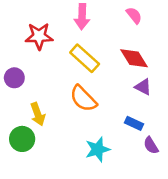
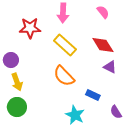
yellow arrow: (38, 114) -> (17, 82), moved
blue rectangle: (134, 123) -> (93, 95), moved
cyan star: (98, 149) -> (75, 115), turned -30

